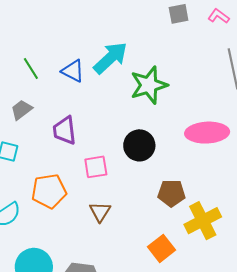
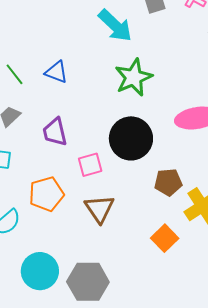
cyan arrow: (110, 58) -> (115, 26), moved, turned 93
black circle: (139, 145) -> (131, 138), size x1.4
brown triangle: (100, 212) -> (99, 209), size x1.4

